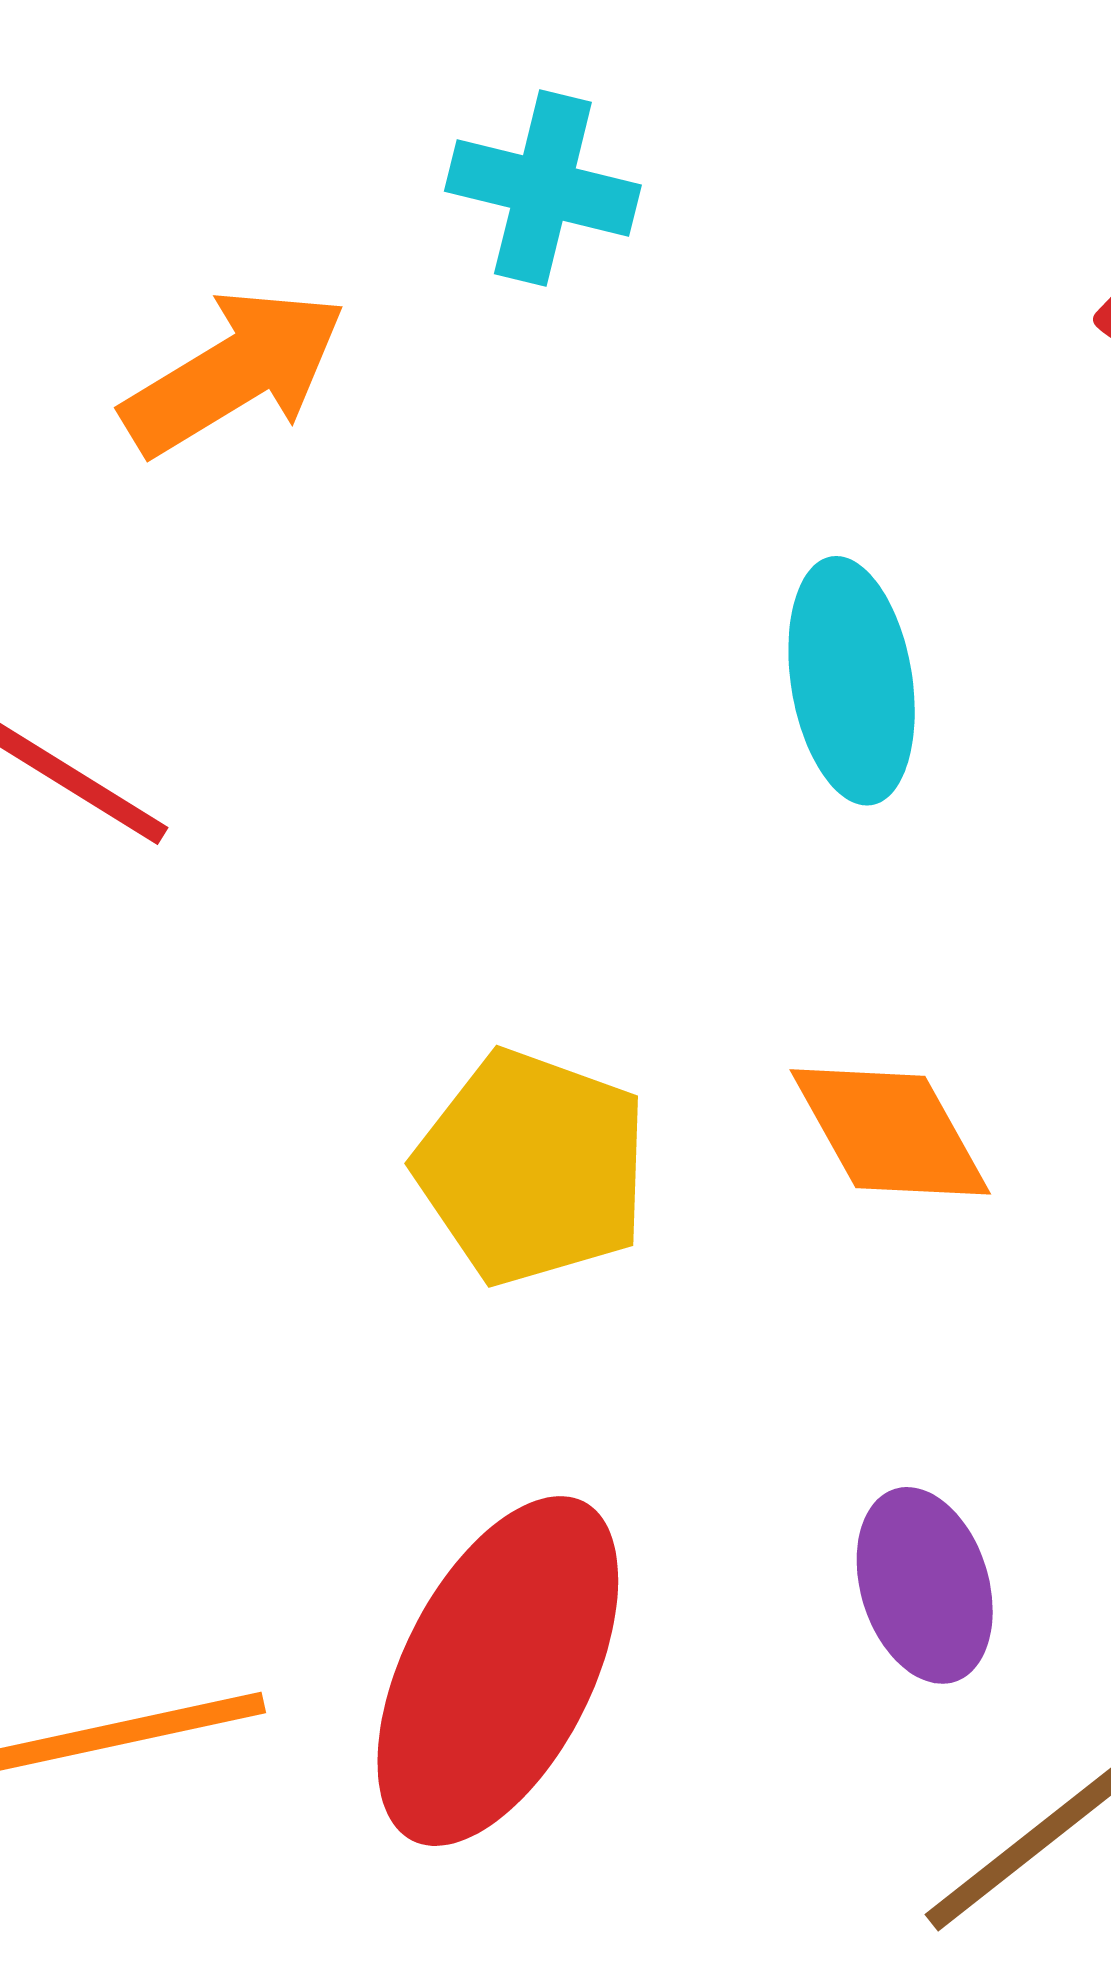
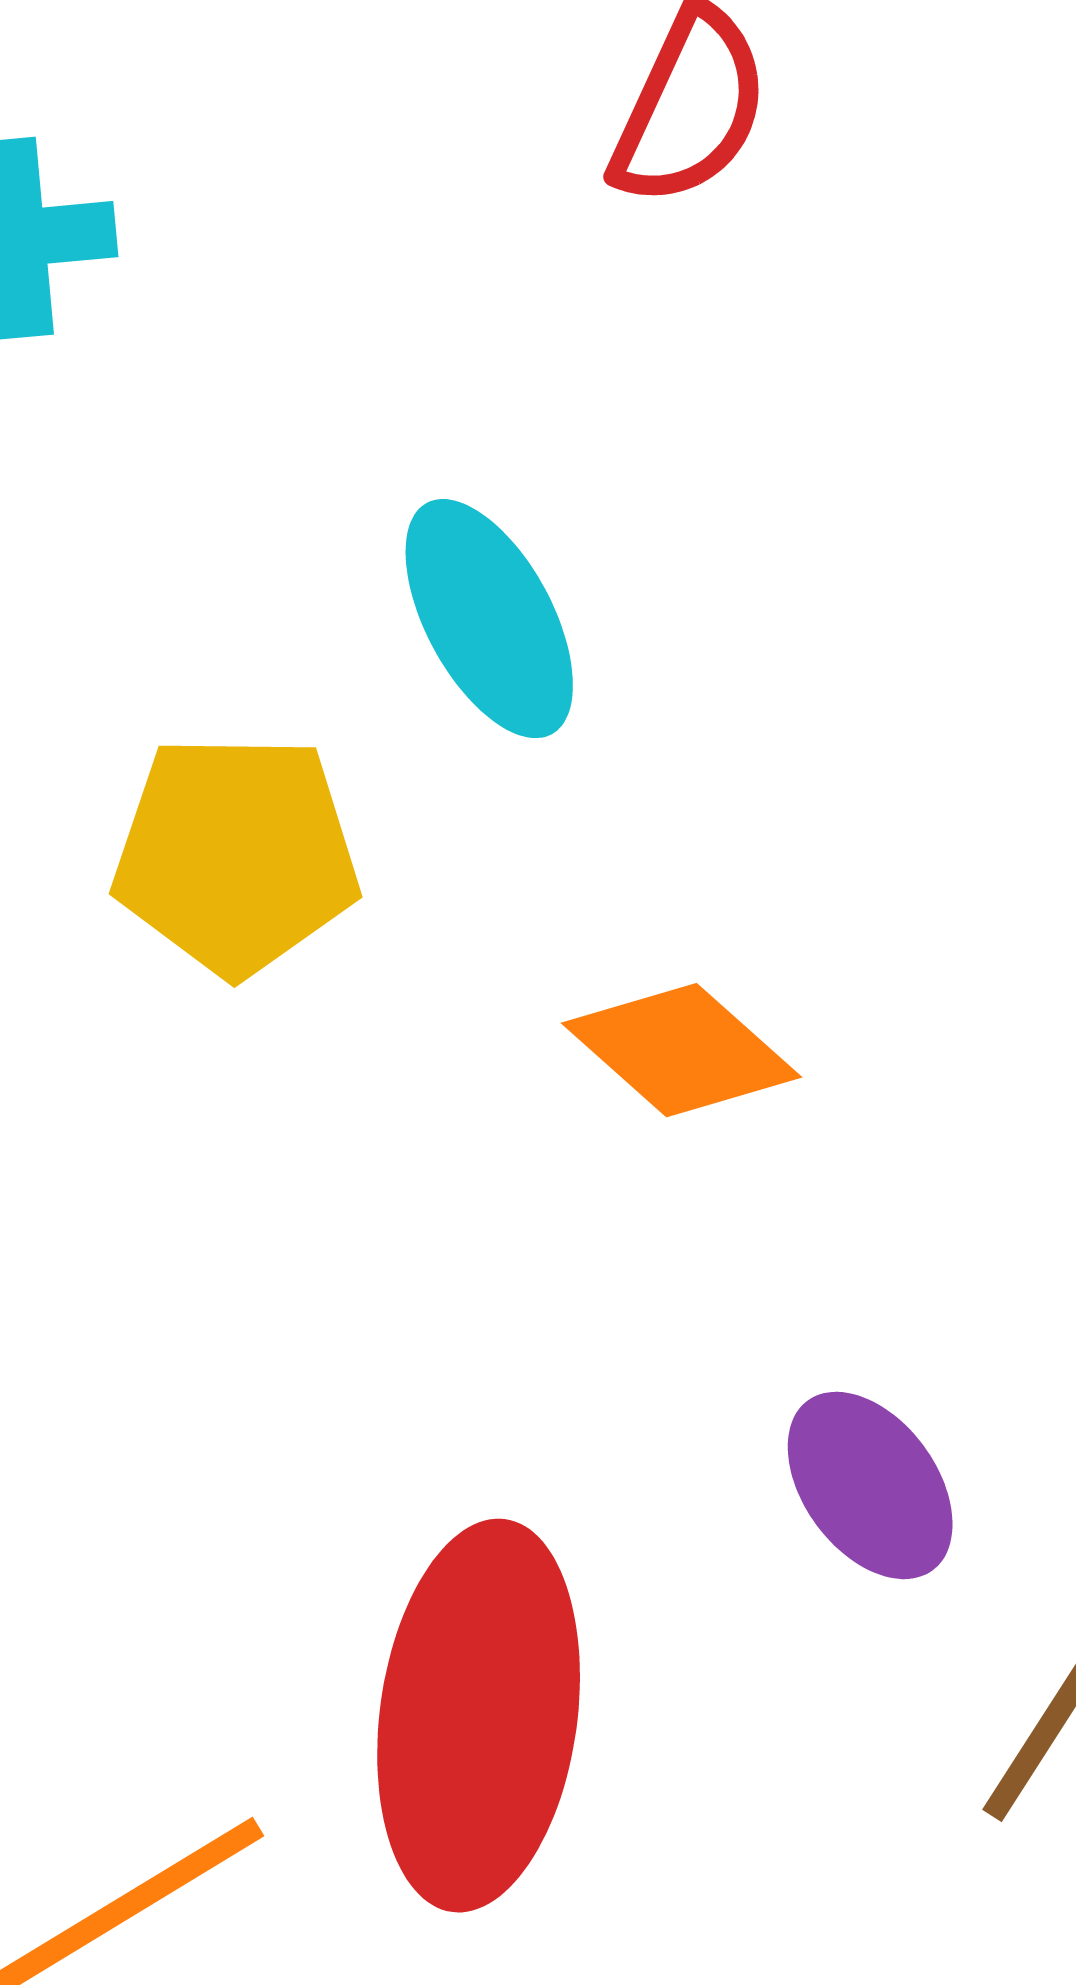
yellow pentagon: (532, 1167) -> (236, 855), moved

